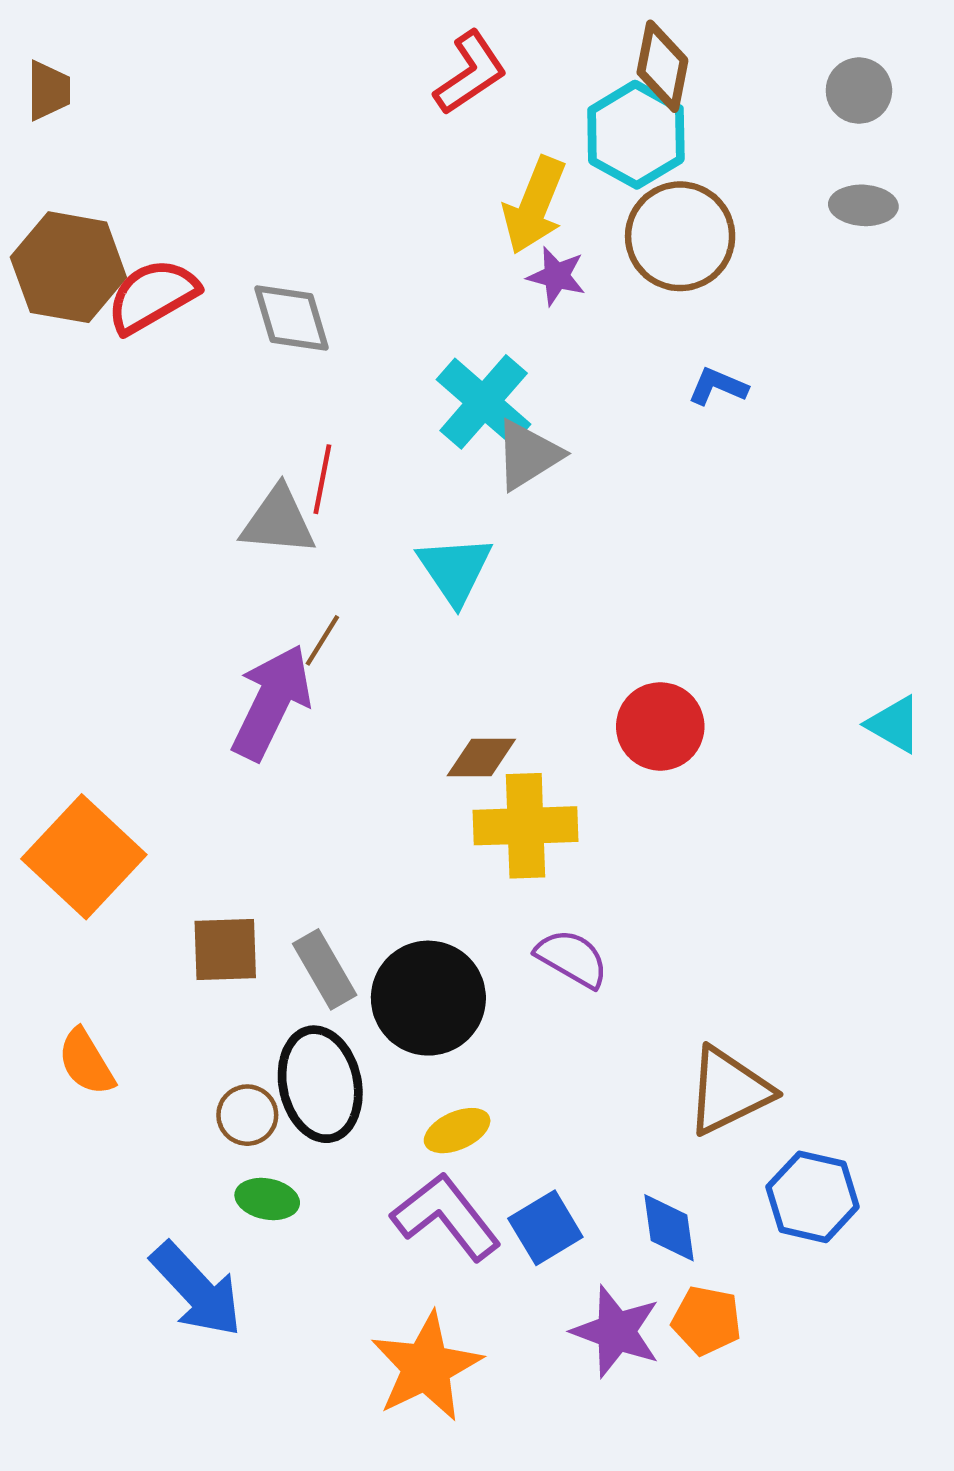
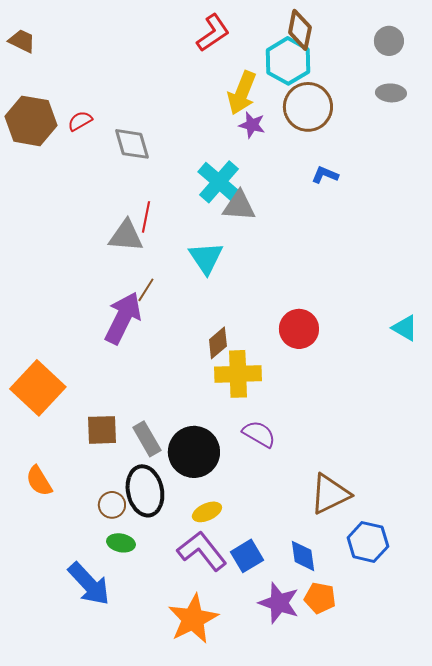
brown trapezoid: (49, 91) -> (22, 41), turned -64
red semicircle: (152, 296) -> (80, 121), moved, size x0.6
gray triangle: (528, 455) -> (239, 206), turned 36
brown diamond: (481, 757) -> (218, 343), turned -40

